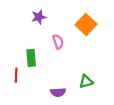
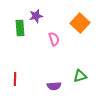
green rectangle: (31, 58) -> (20, 28), moved
red line: (16, 75) -> (15, 79), moved

